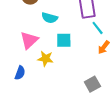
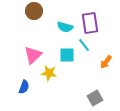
cyan semicircle: (50, 18) -> (65, 27), moved
cyan line: (98, 28) -> (84, 45), moved

